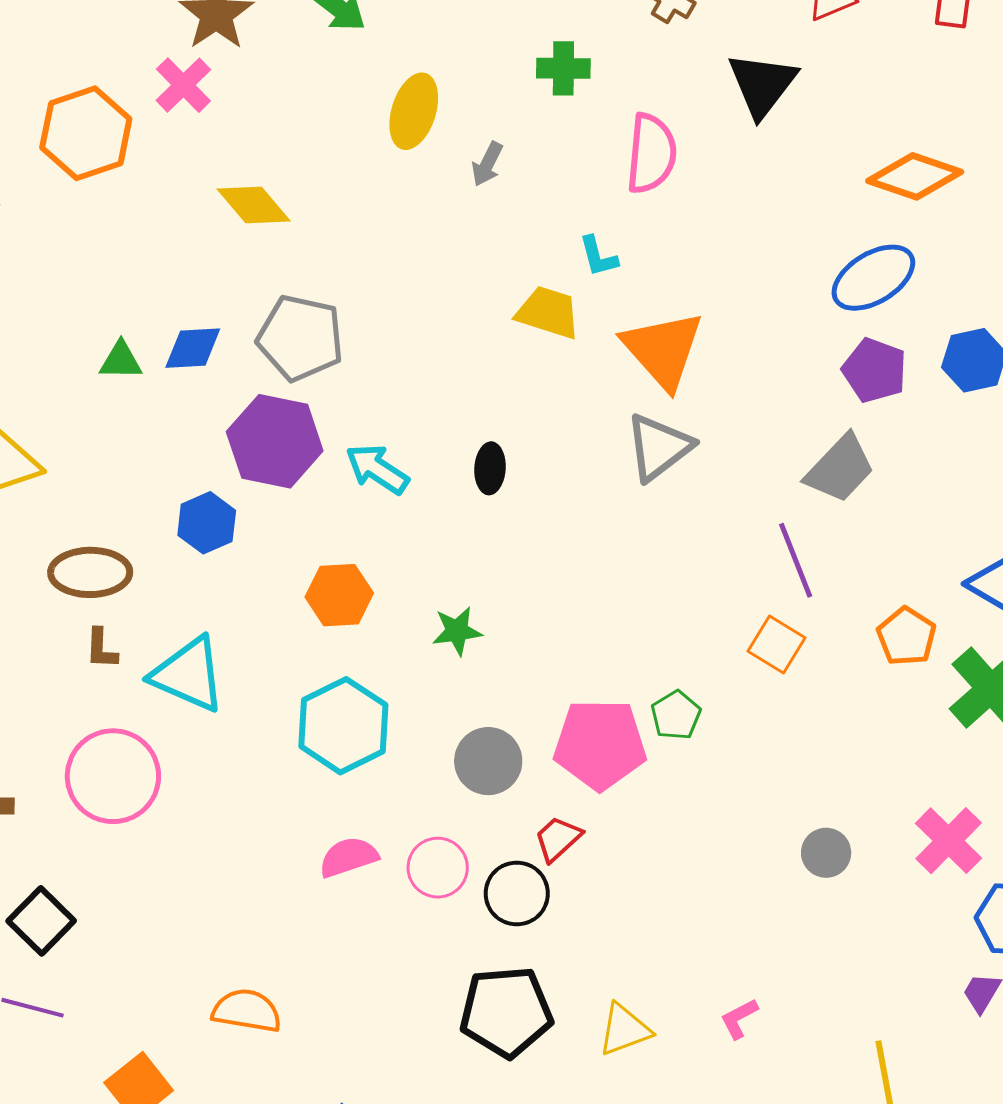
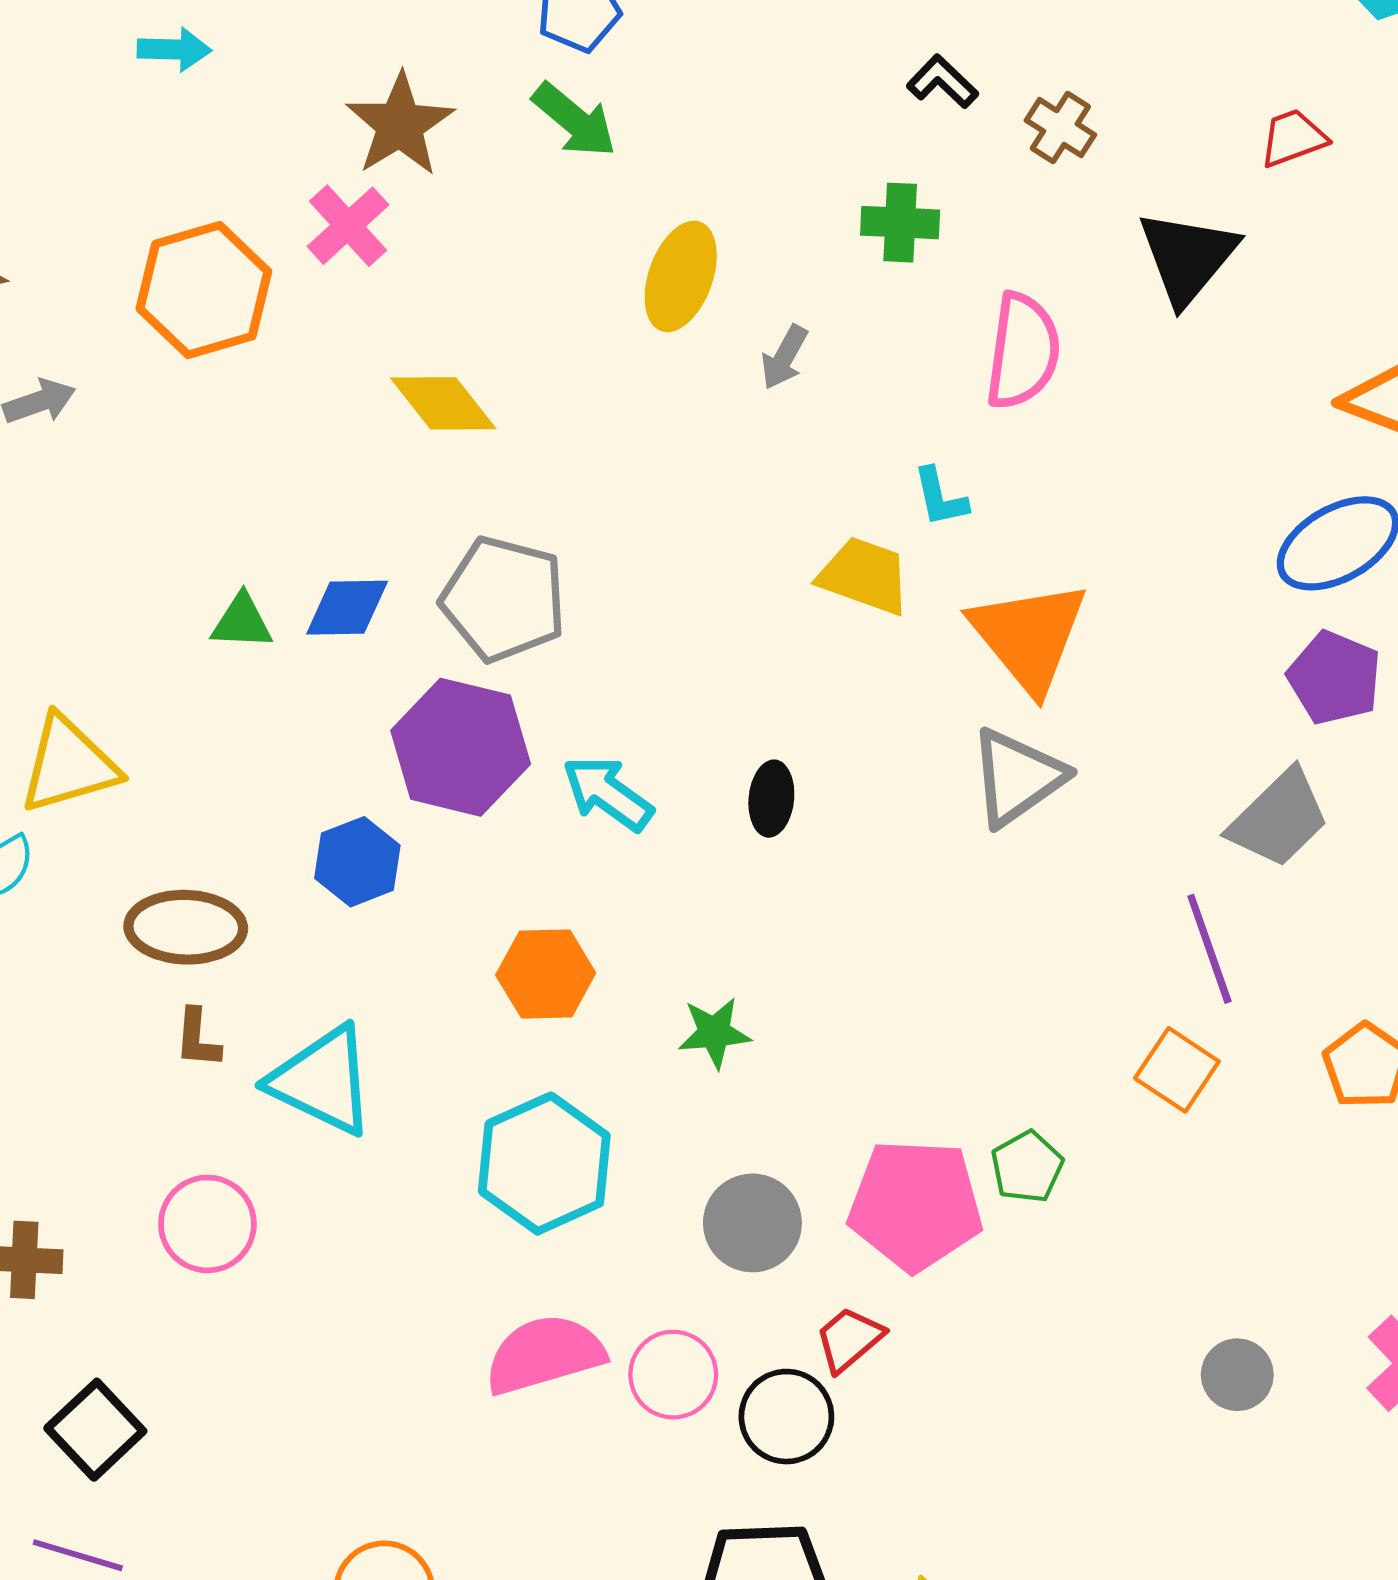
pink circle: (113, 776) -> (207, 1224), size x0.7
pink semicircle: (349, 857) -> (545, 1354), size x1.4

